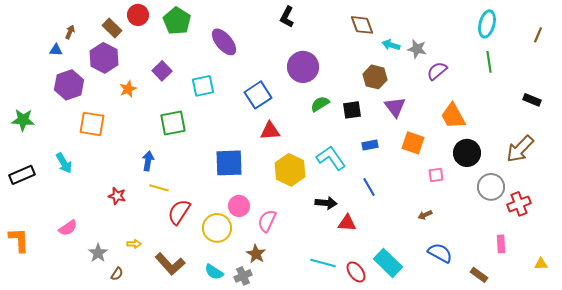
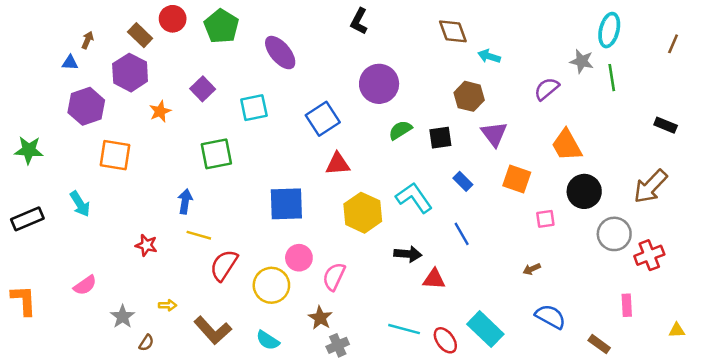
gray star: (417, 49) -> (582, 61), moved
blue rectangle: (370, 145) -> (463, 181), turned 56
gray cross: (243, 276) -> (338, 345), moved

